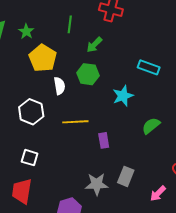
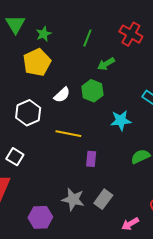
yellow pentagon: (43, 58) -> (37, 62), moved
white semicircle: (59, 86) -> (62, 95), turned 42

